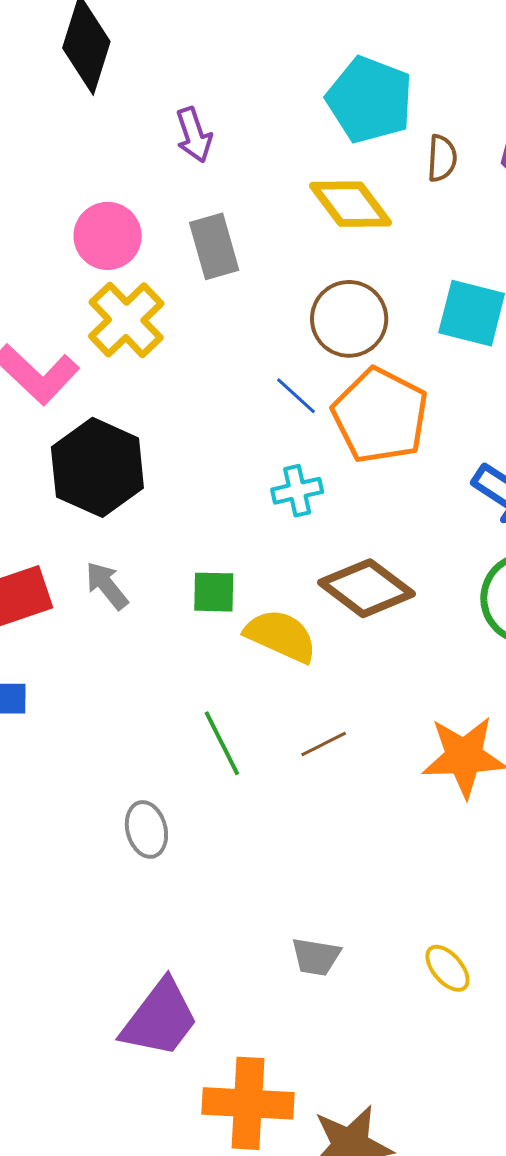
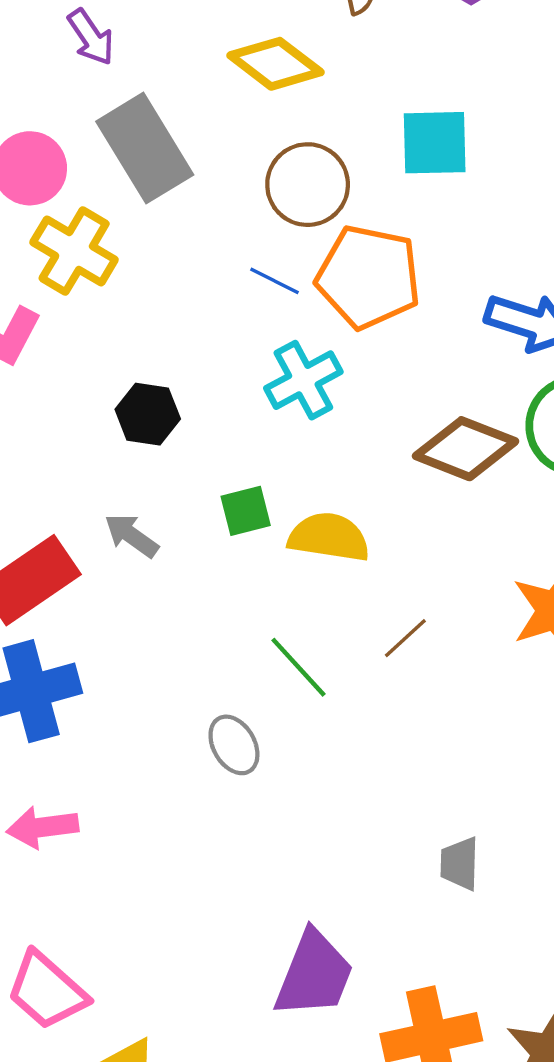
gray rectangle: (214, 246) -> (145, 148), size x1.5
black hexagon: (97, 467) -> (148, 414), moved, size x0.6
cyan cross: (297, 491) -> (303, 380), size x1.4
brown diamond: (366, 588) -> (465, 449), moved
gray ellipse: (146, 829) -> (234, 745), moved
gray trapezoid: (316, 957) -> (460, 864), turned 98

